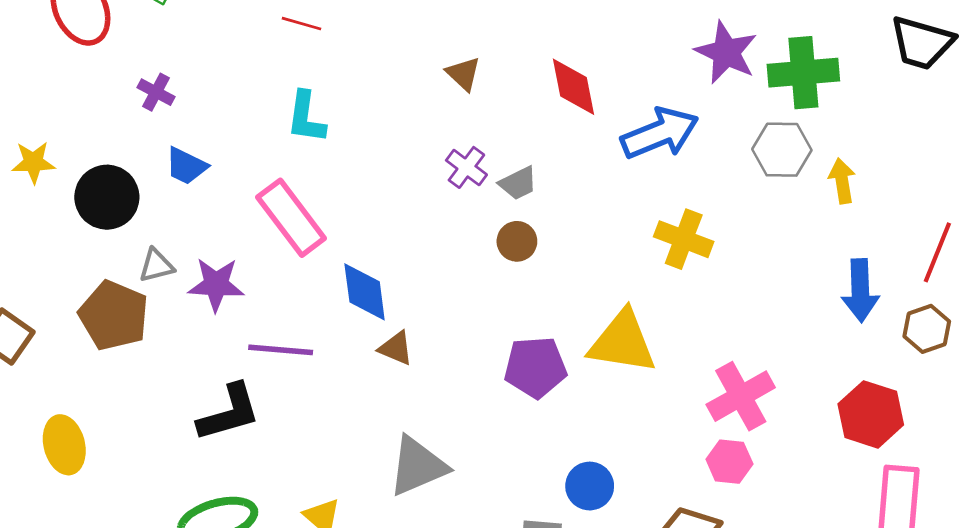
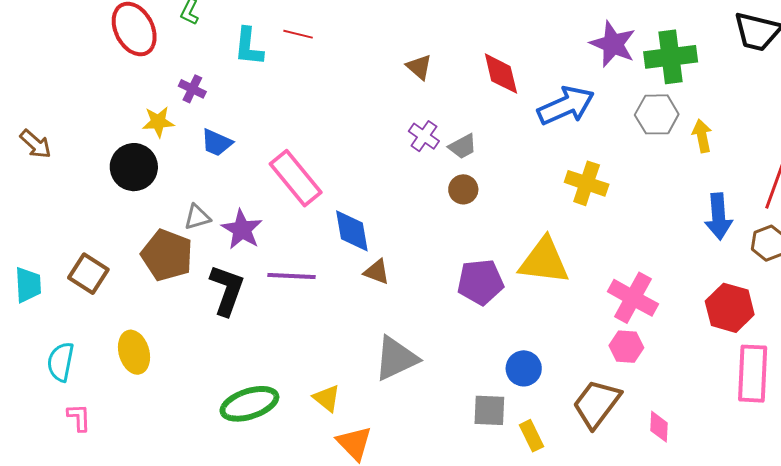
cyan L-shape: (306, 117) -> (249, 47), moved
yellow star: (33, 162) -> (158, 122), moved
black circle: (107, 197) -> (134, 167), moved
purple star: (216, 284) -> (242, 229), turned 30
pink cross: (741, 396) -> (633, 298), turned -30
black L-shape: (229, 413) -> (227, 290), moved, turned -52

